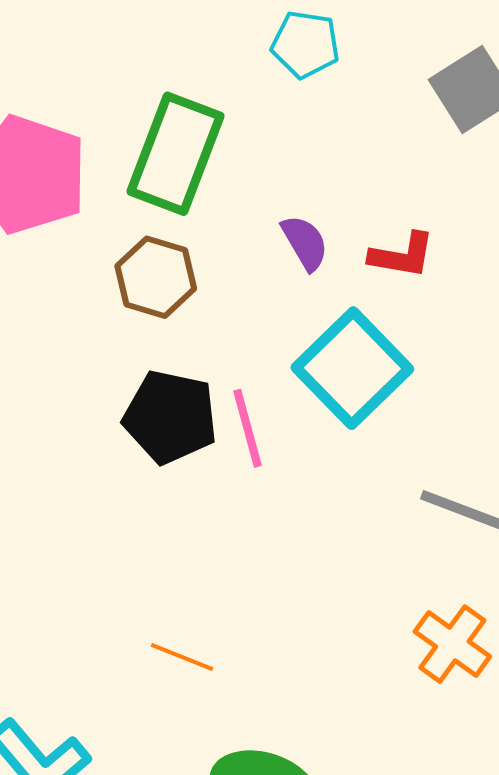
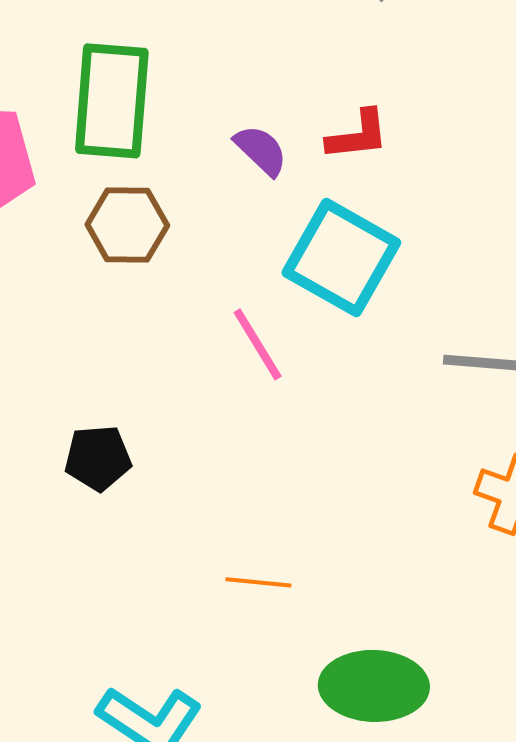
black pentagon: (170, 417) -> (98, 458), moved, size x0.7

